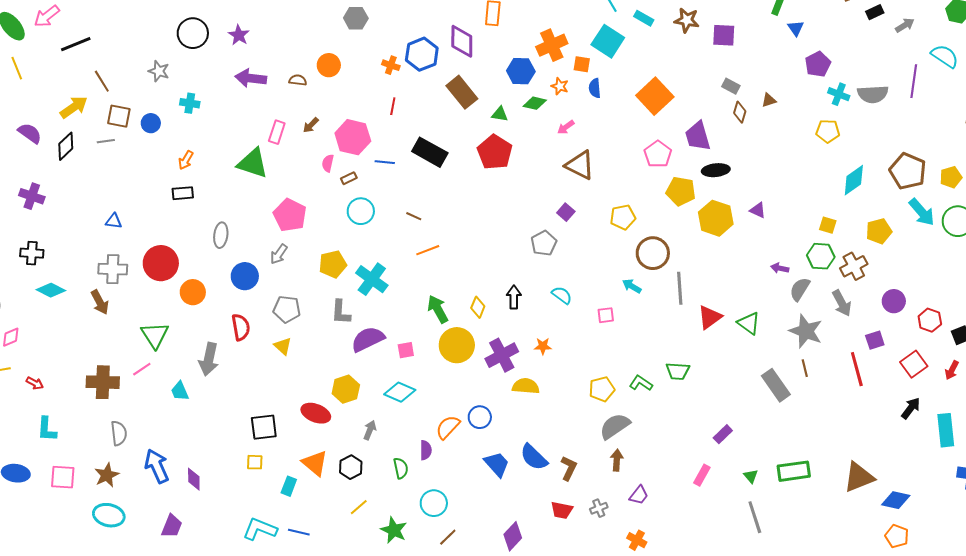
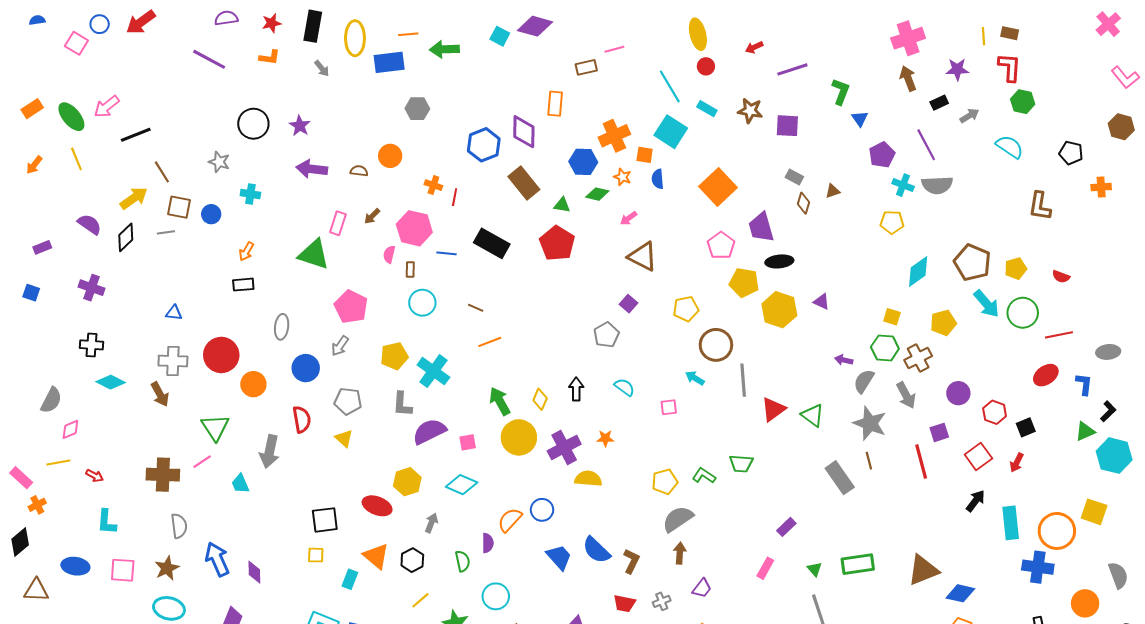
orange cross: (391, 65) -> (433, 185), moved
purple line: (914, 81) -> (926, 145), moved, turned -36
brown rectangle: (349, 178) -> (410, 270), turned -63

